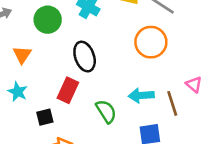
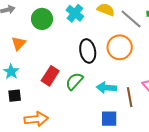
black ellipse: (85, 57) -> (88, 51), moved
green semicircle: (106, 111) -> (74, 81), moved, turned -114
black square: (45, 117) -> (15, 96), moved

